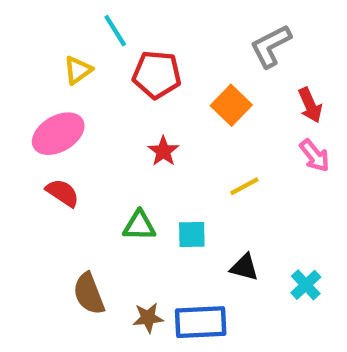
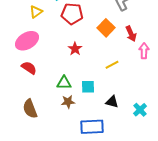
red arrow: (310, 105) -> (131, 34), moved
pink arrow: (315, 156) -> (144, 51), turned -140
brown semicircle: (89, 294) -> (30, 109), moved
brown star: (148, 318) -> (68, 102), moved

